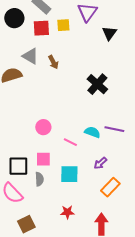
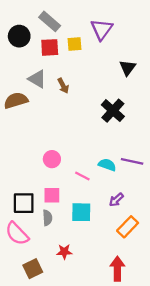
black triangle: (109, 33) -> (128, 68), moved
red star: (67, 212) -> (64, 252), moved

